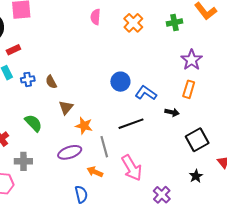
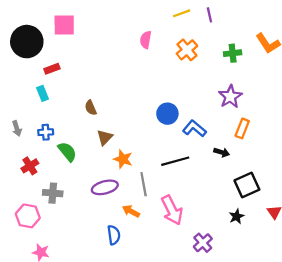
purple star: (192, 60) -> (230, 97), moved
blue cross: (28, 79) -> (46, 132), moved
black star: (196, 176) -> (237, 216), moved

